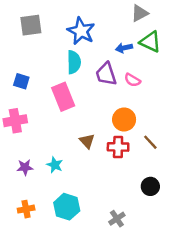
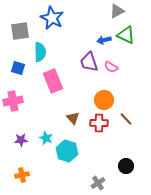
gray square: (31, 25) -> (20, 31), moved
blue star: (81, 31) -> (52, 18), moved
cyan semicircle: (74, 62) -> (40, 52), moved
black circle: (150, 186) -> (126, 166), moved
cyan hexagon: (67, 207) -> (67, 151), moved

